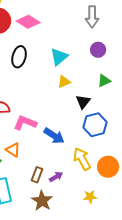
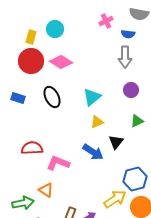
black ellipse: (19, 57) -> (52, 97), turned -40
blue hexagon: (95, 125) -> (135, 179), moved
blue arrow: (54, 136) -> (93, 152), moved
yellow arrow: (82, 159) -> (115, 199), turned 85

